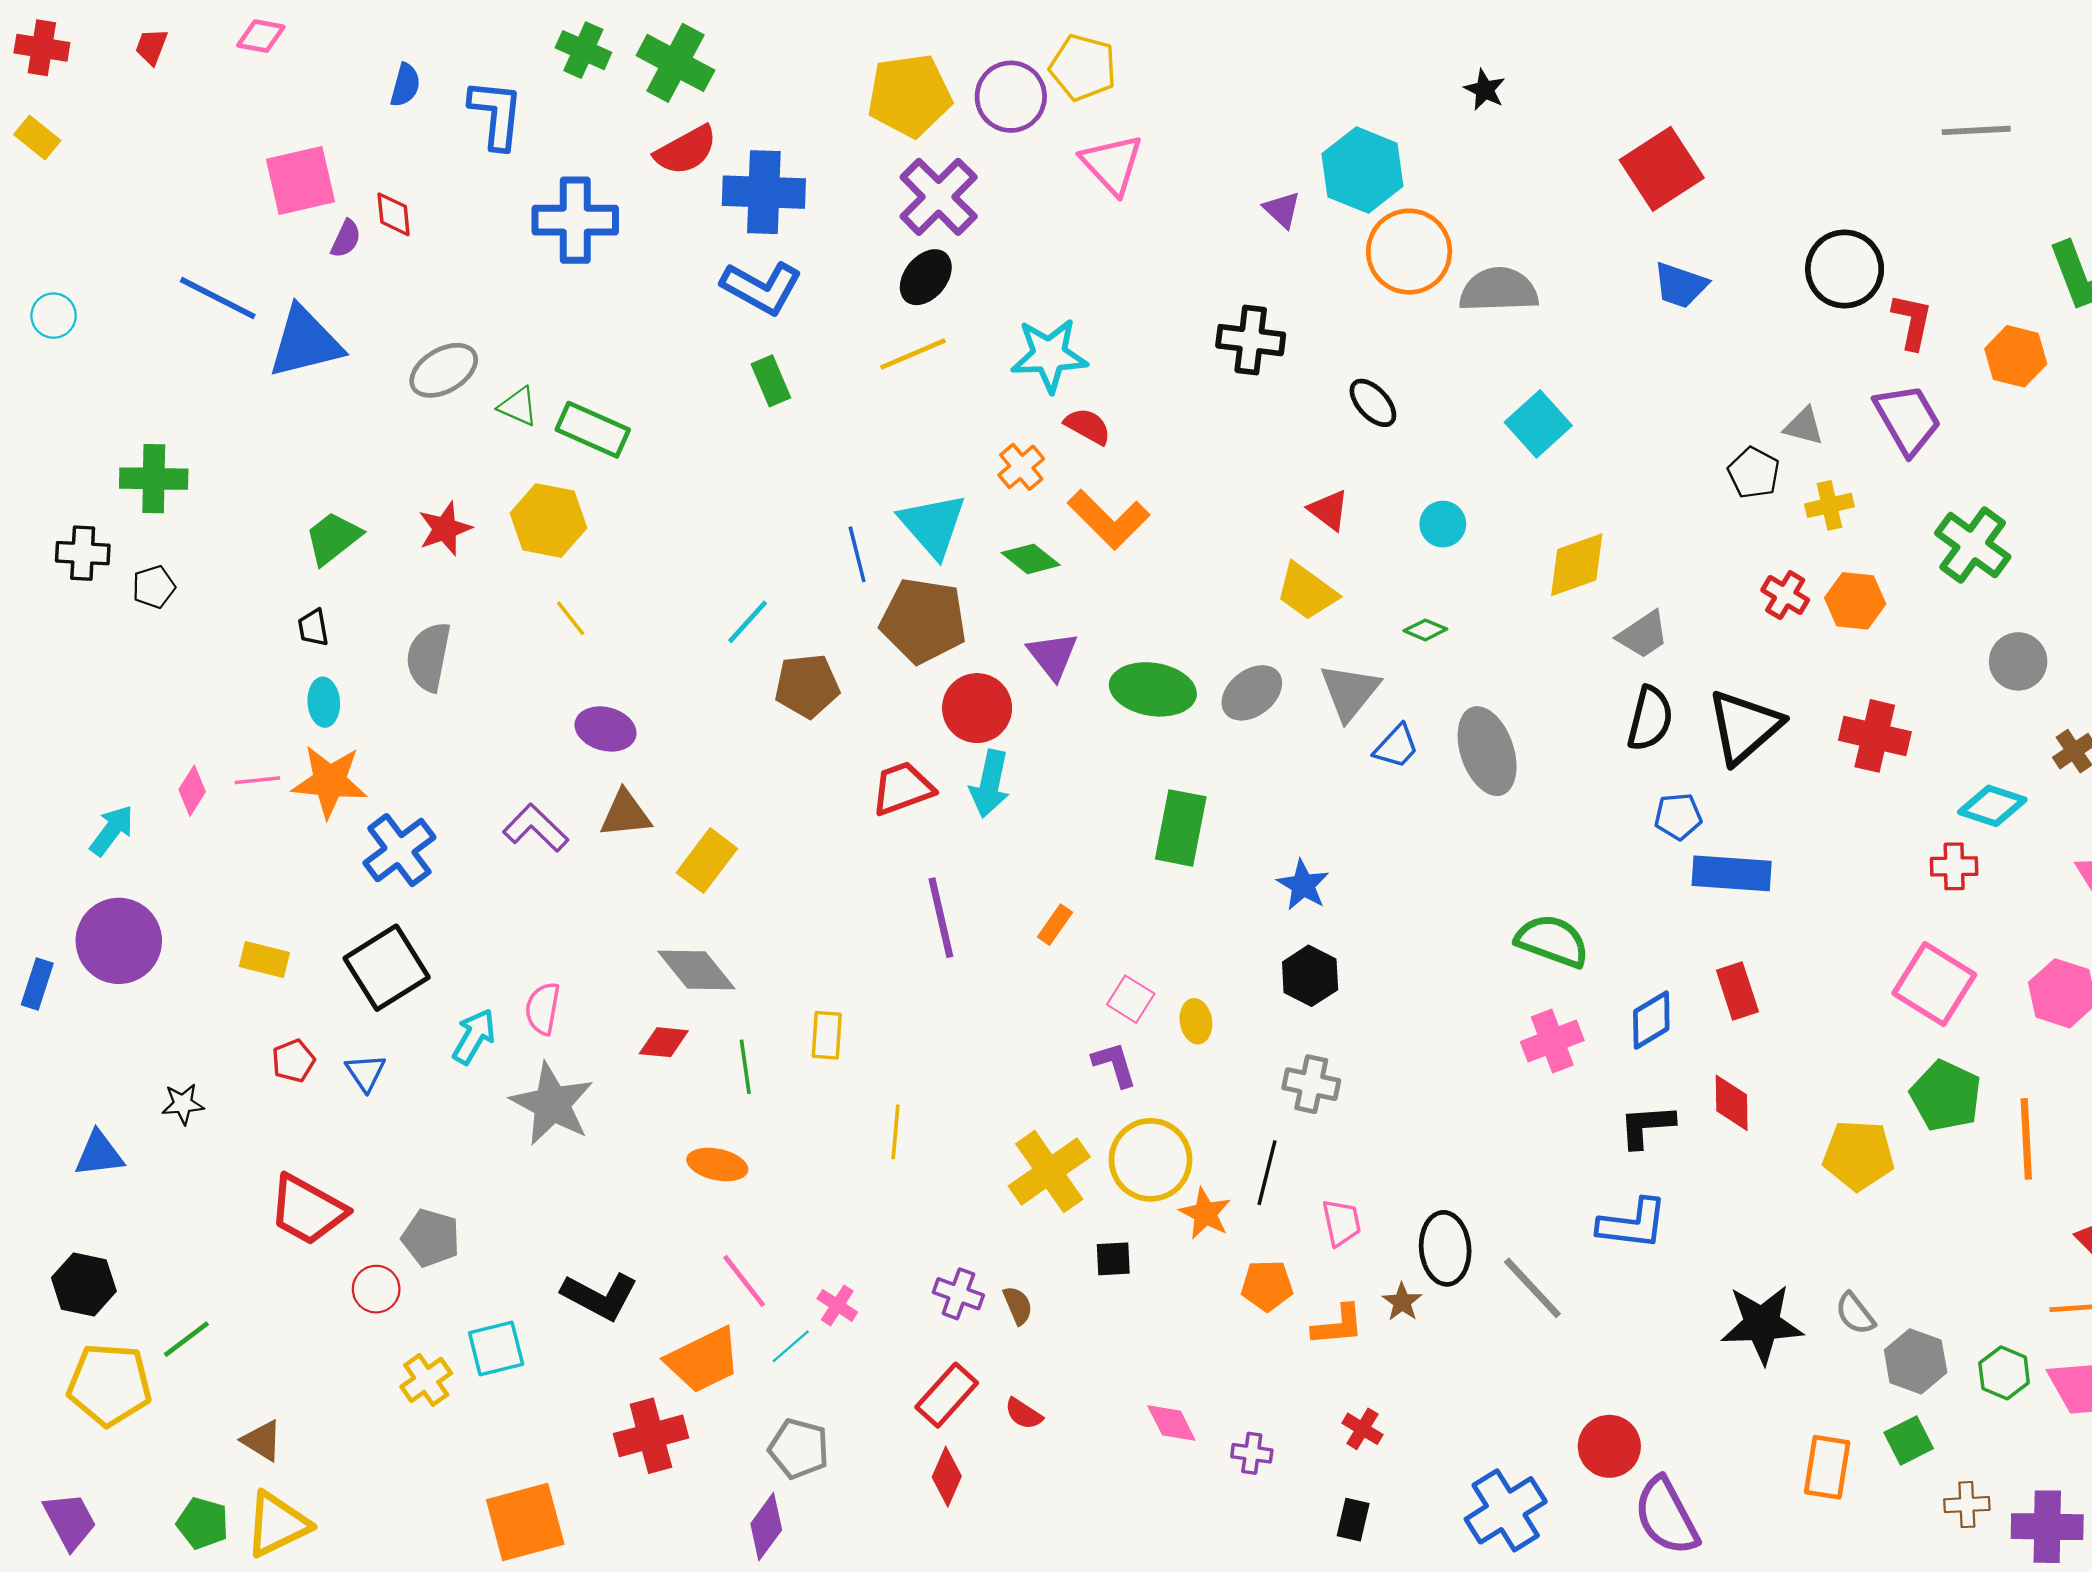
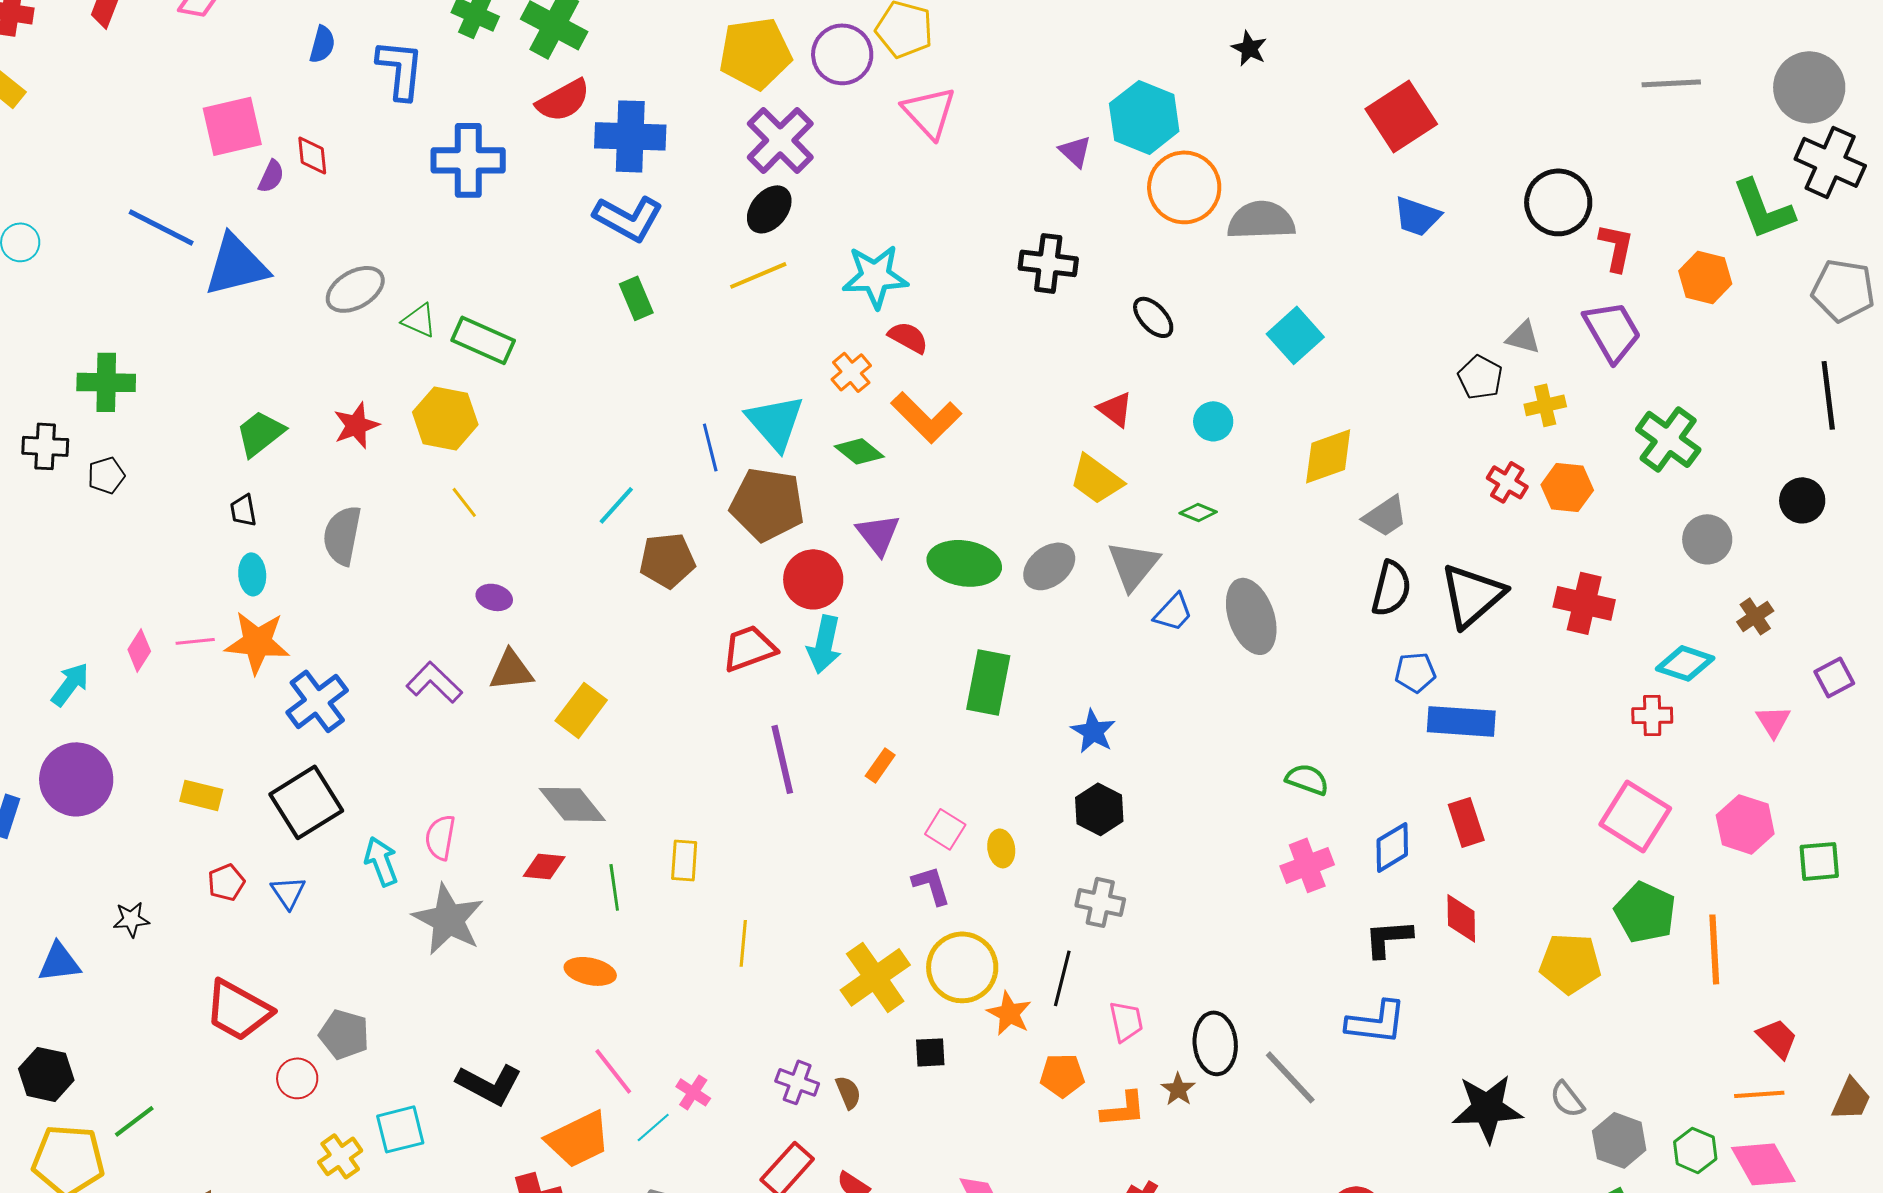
purple ellipse: (606, 729) -> (494, 597), size x0.7
green semicircle: (1552, 941) -> (1307, 779), size x0.7
cyan arrow: (474, 1036) -> (381, 861), turned -51

